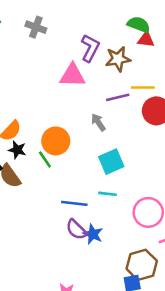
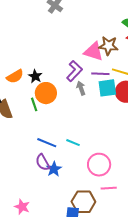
purple L-shape: (90, 48) -> (74, 71), moved
pink triangle: (72, 75) -> (93, 52), moved
black star: (17, 150) -> (35, 76), moved
cyan square: (111, 162) -> (107, 88), moved

